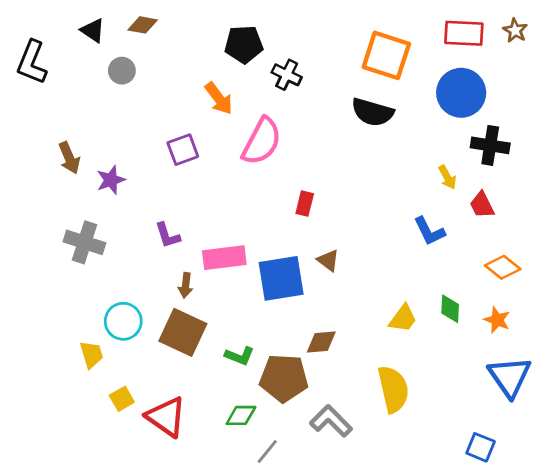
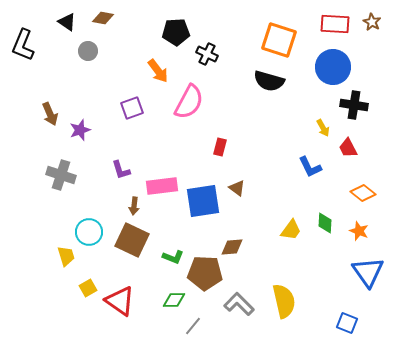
yellow semicircle: (393, 389) -> (284, 301), moved

